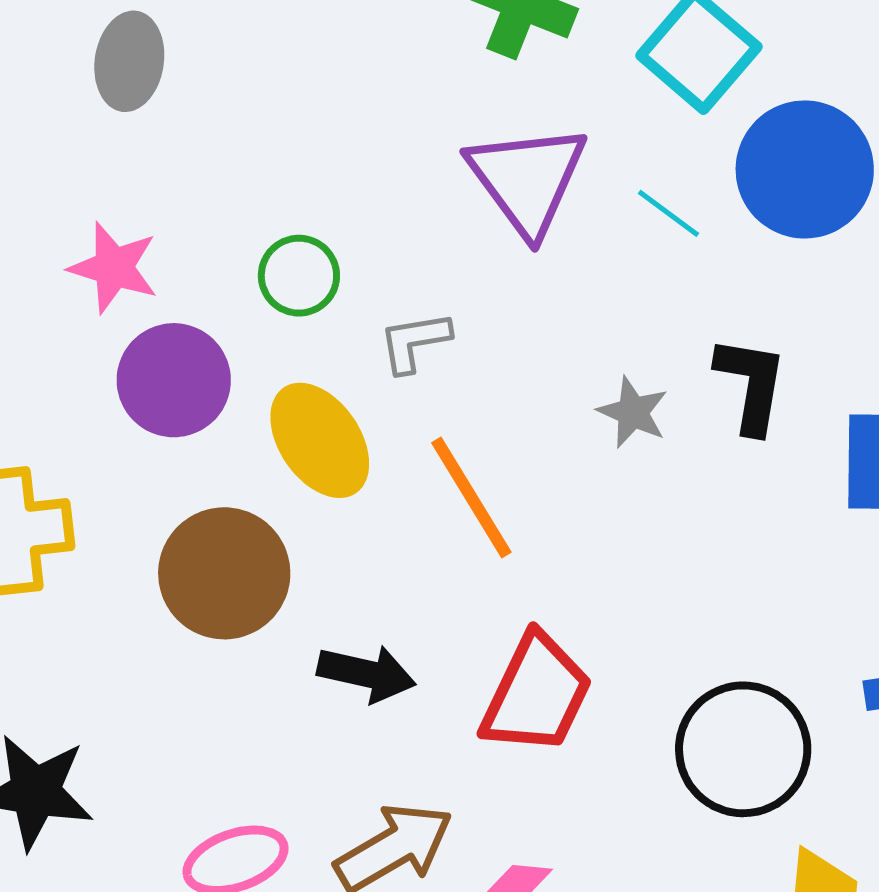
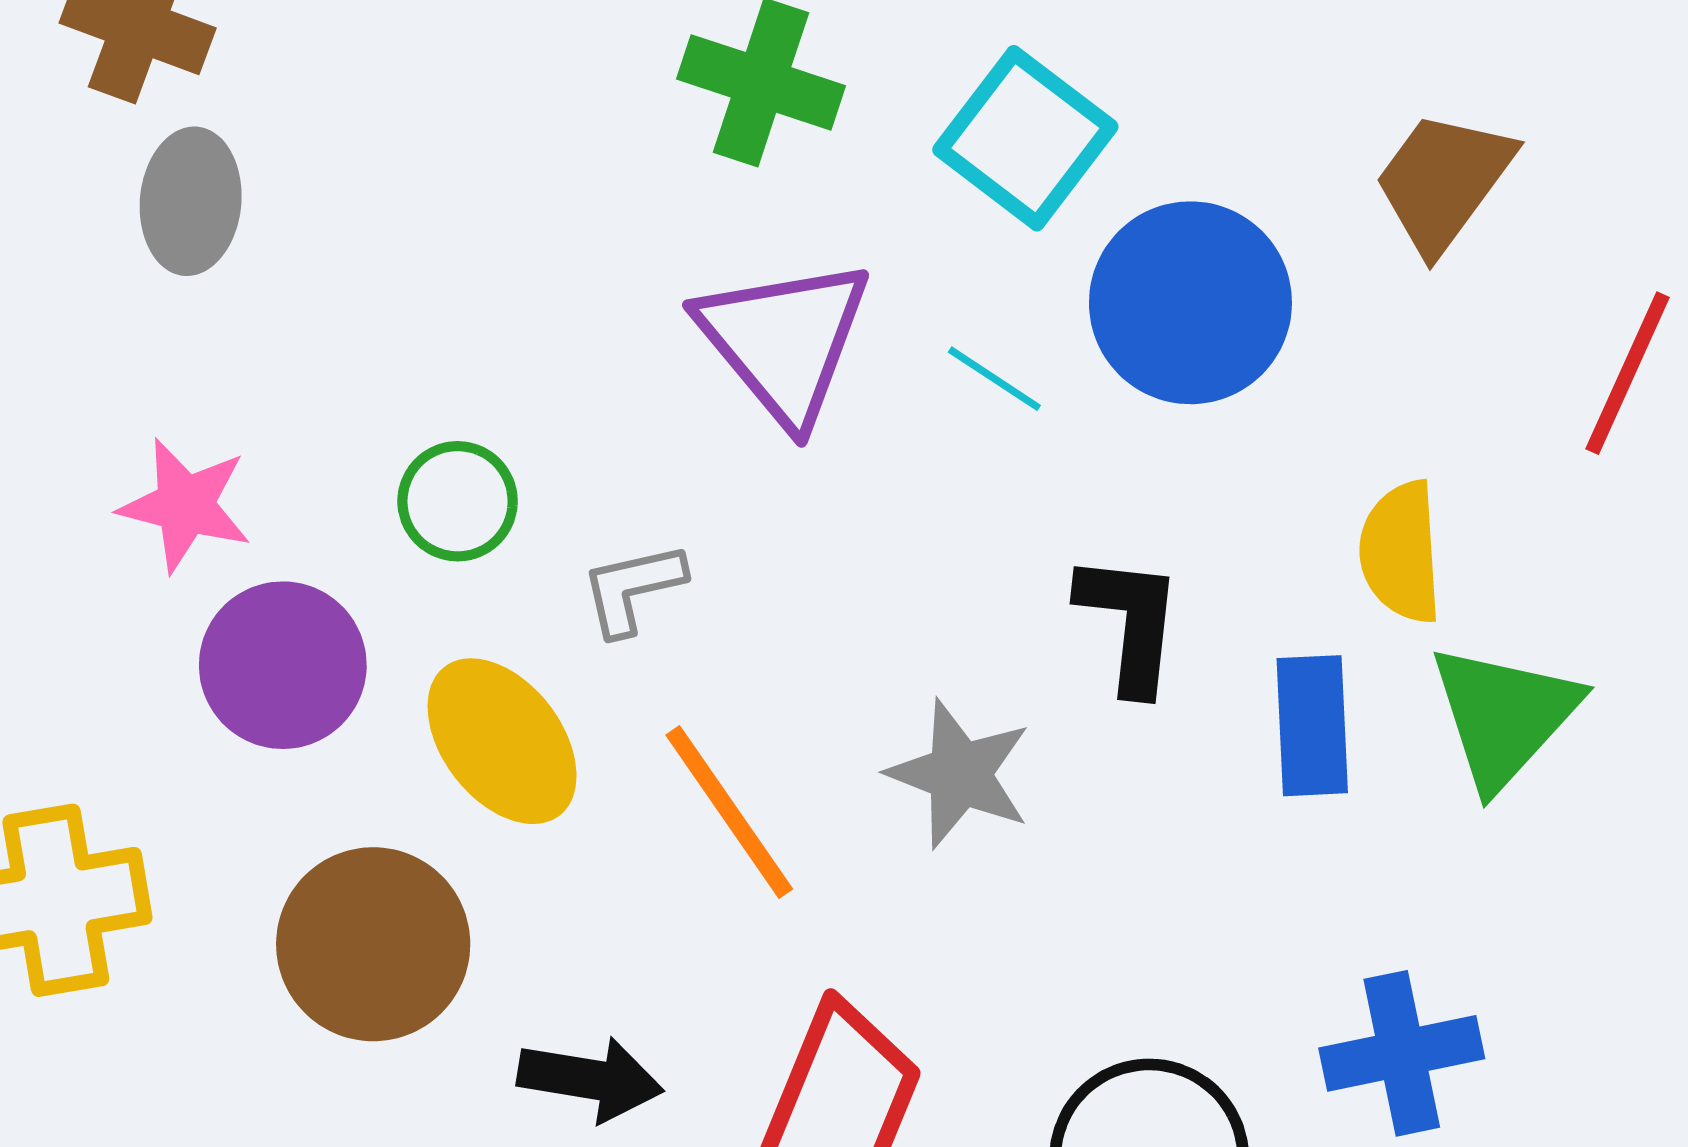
gray star: (633, 412) -> (960, 774), moved, size x1.4

